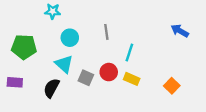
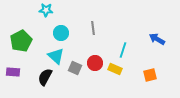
blue arrow: (180, 31) -> (157, 39), moved
green pentagon: (24, 47) -> (21, 41), turned -30
cyan line: (129, 53) -> (123, 50), moved
orange square: (172, 86) -> (150, 75), turned 32

